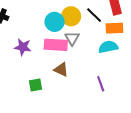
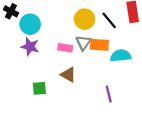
cyan circle: (55, 22) -> (30, 24), moved
orange rectangle: (114, 28) -> (99, 45), moved
pink rectangle: (56, 45) -> (65, 48), size x0.6

